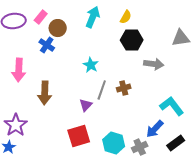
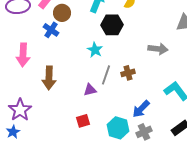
black hexagon: (132, 40) -> (112, 25), moved
purple triangle: (86, 105) -> (90, 90), turned 32
blue arrow: (155, 129) -> (141, 109), moved
red square: (79, 136) -> (83, 121), size x0.6

